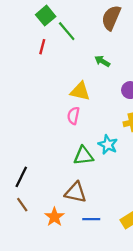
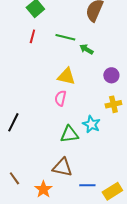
green line: (67, 31) -> (65, 37), moved, turned -36
black line: (21, 177) -> (13, 122), moved
blue line: (91, 219) -> (87, 185), moved

